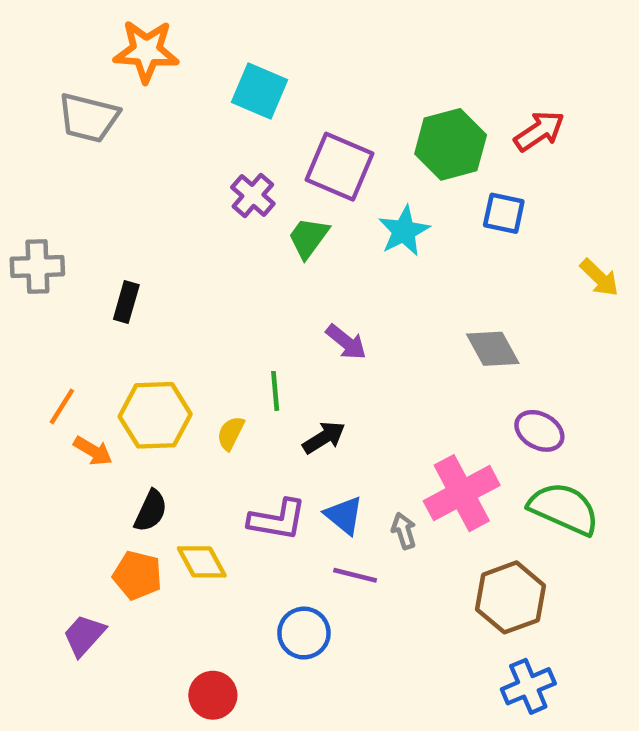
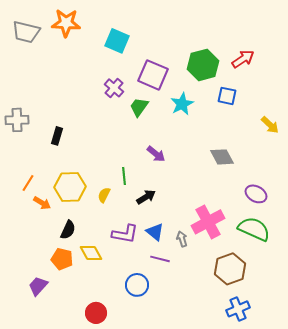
gray trapezoid: (89, 118) -> (26, 32), moved
purple ellipse: (539, 431) -> (256, 194), moved

